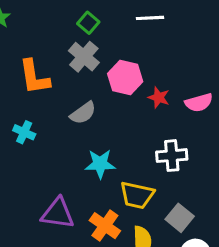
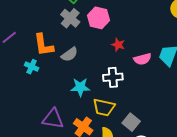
orange L-shape: (34, 77) -> (44, 45), moved
pink hexagon: (125, 78) -> (99, 18), moved
pink semicircle: (199, 103) -> (143, 59), moved
white cross: (172, 156) -> (113, 77), moved

